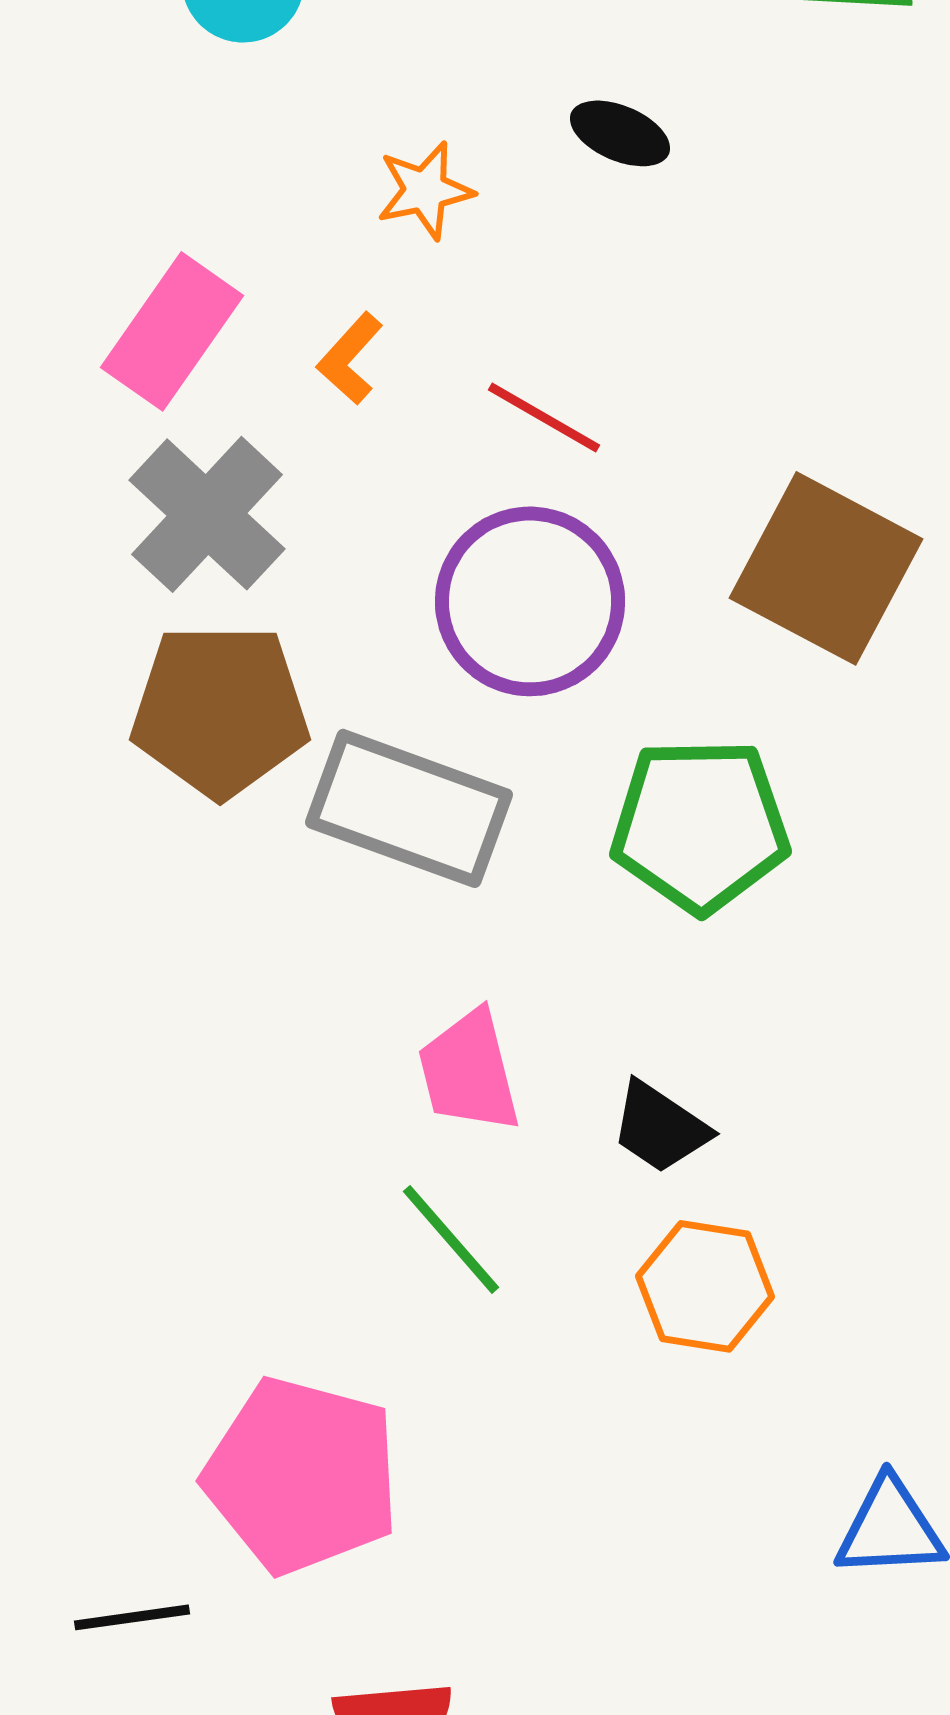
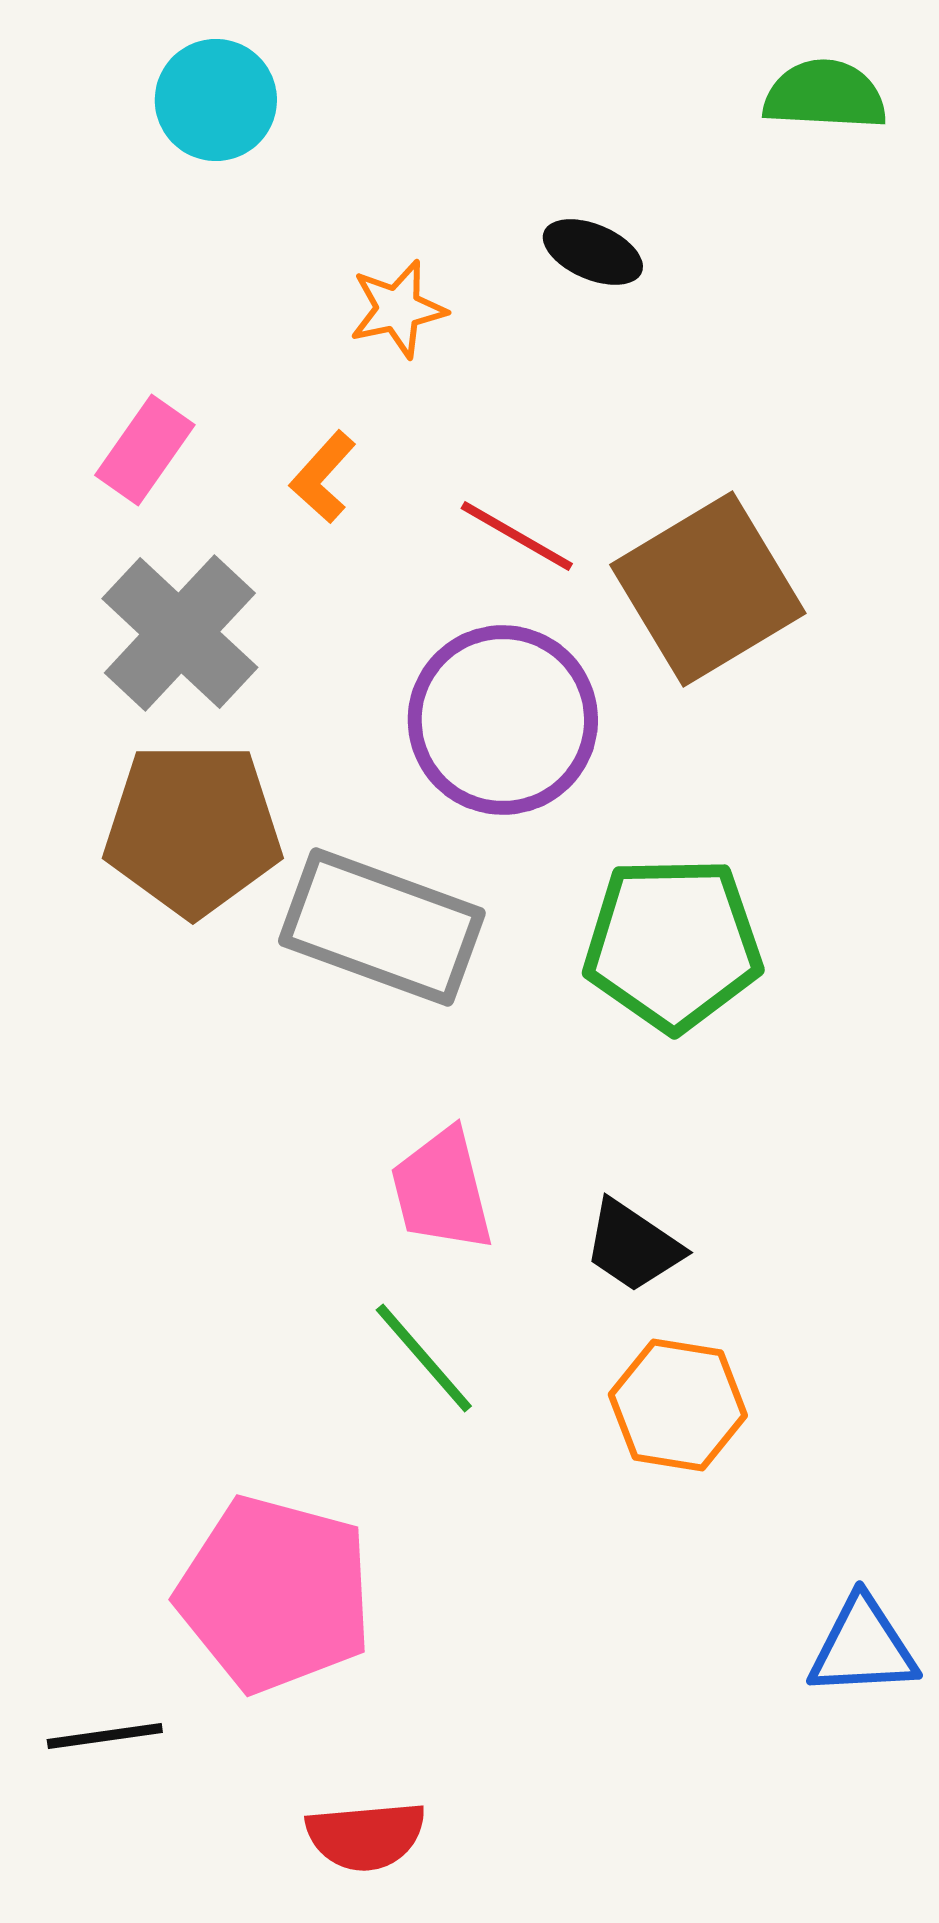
pink rectangle: (172, 331) -> (145, 450), size x0.7
brown square: (826, 568) -> (708, 589), moved, turned 31

